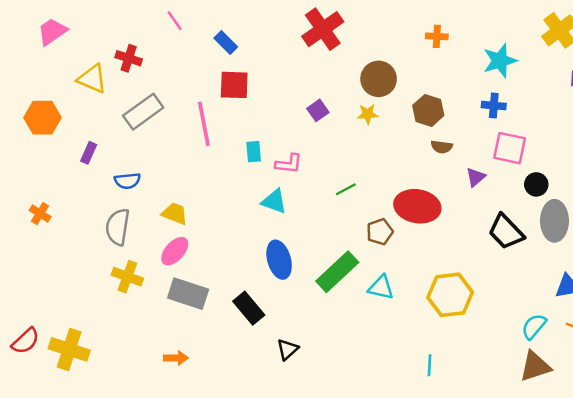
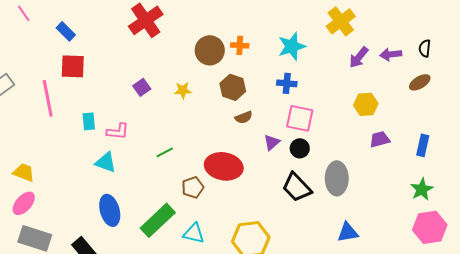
orange cross: (437, 36) -> (240, 45), moved
brown circle: (379, 79) -> (210, 50), moved
brown semicircle: (442, 147) -> (244, 117), turned -30
black circle: (536, 184) -> (300, 148), moved

